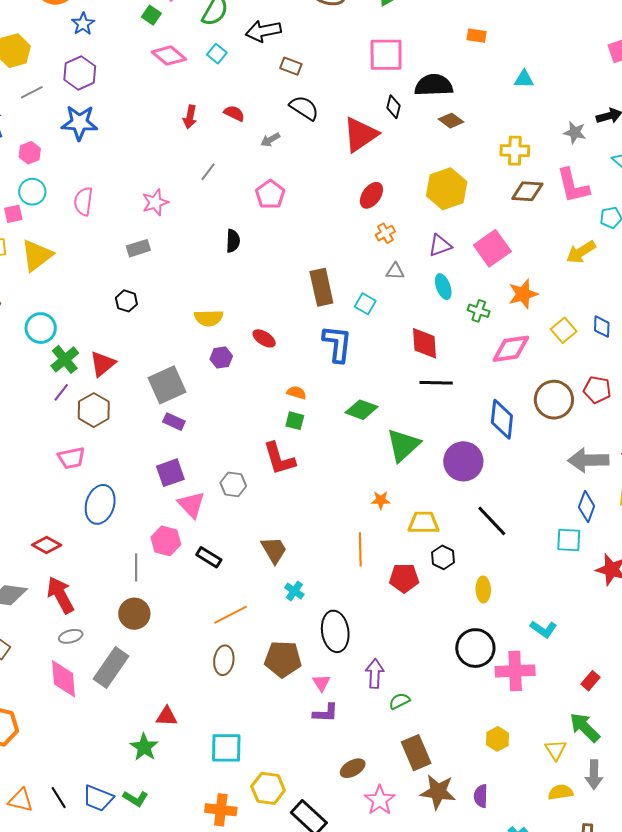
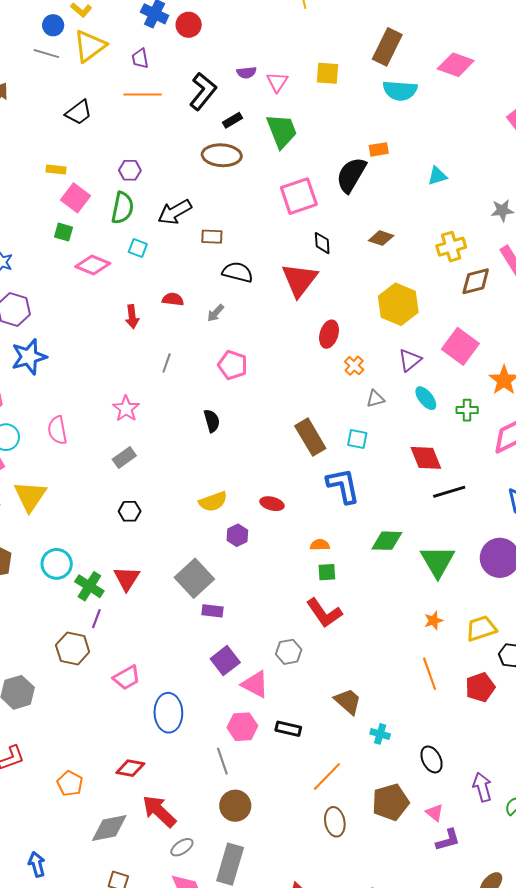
black semicircle: (434, 85) -> (351, 175), moved, turned -39
brown hexagon: (94, 410) -> (73, 648), moved
black ellipse: (335, 631) -> (432, 759), size x0.7

